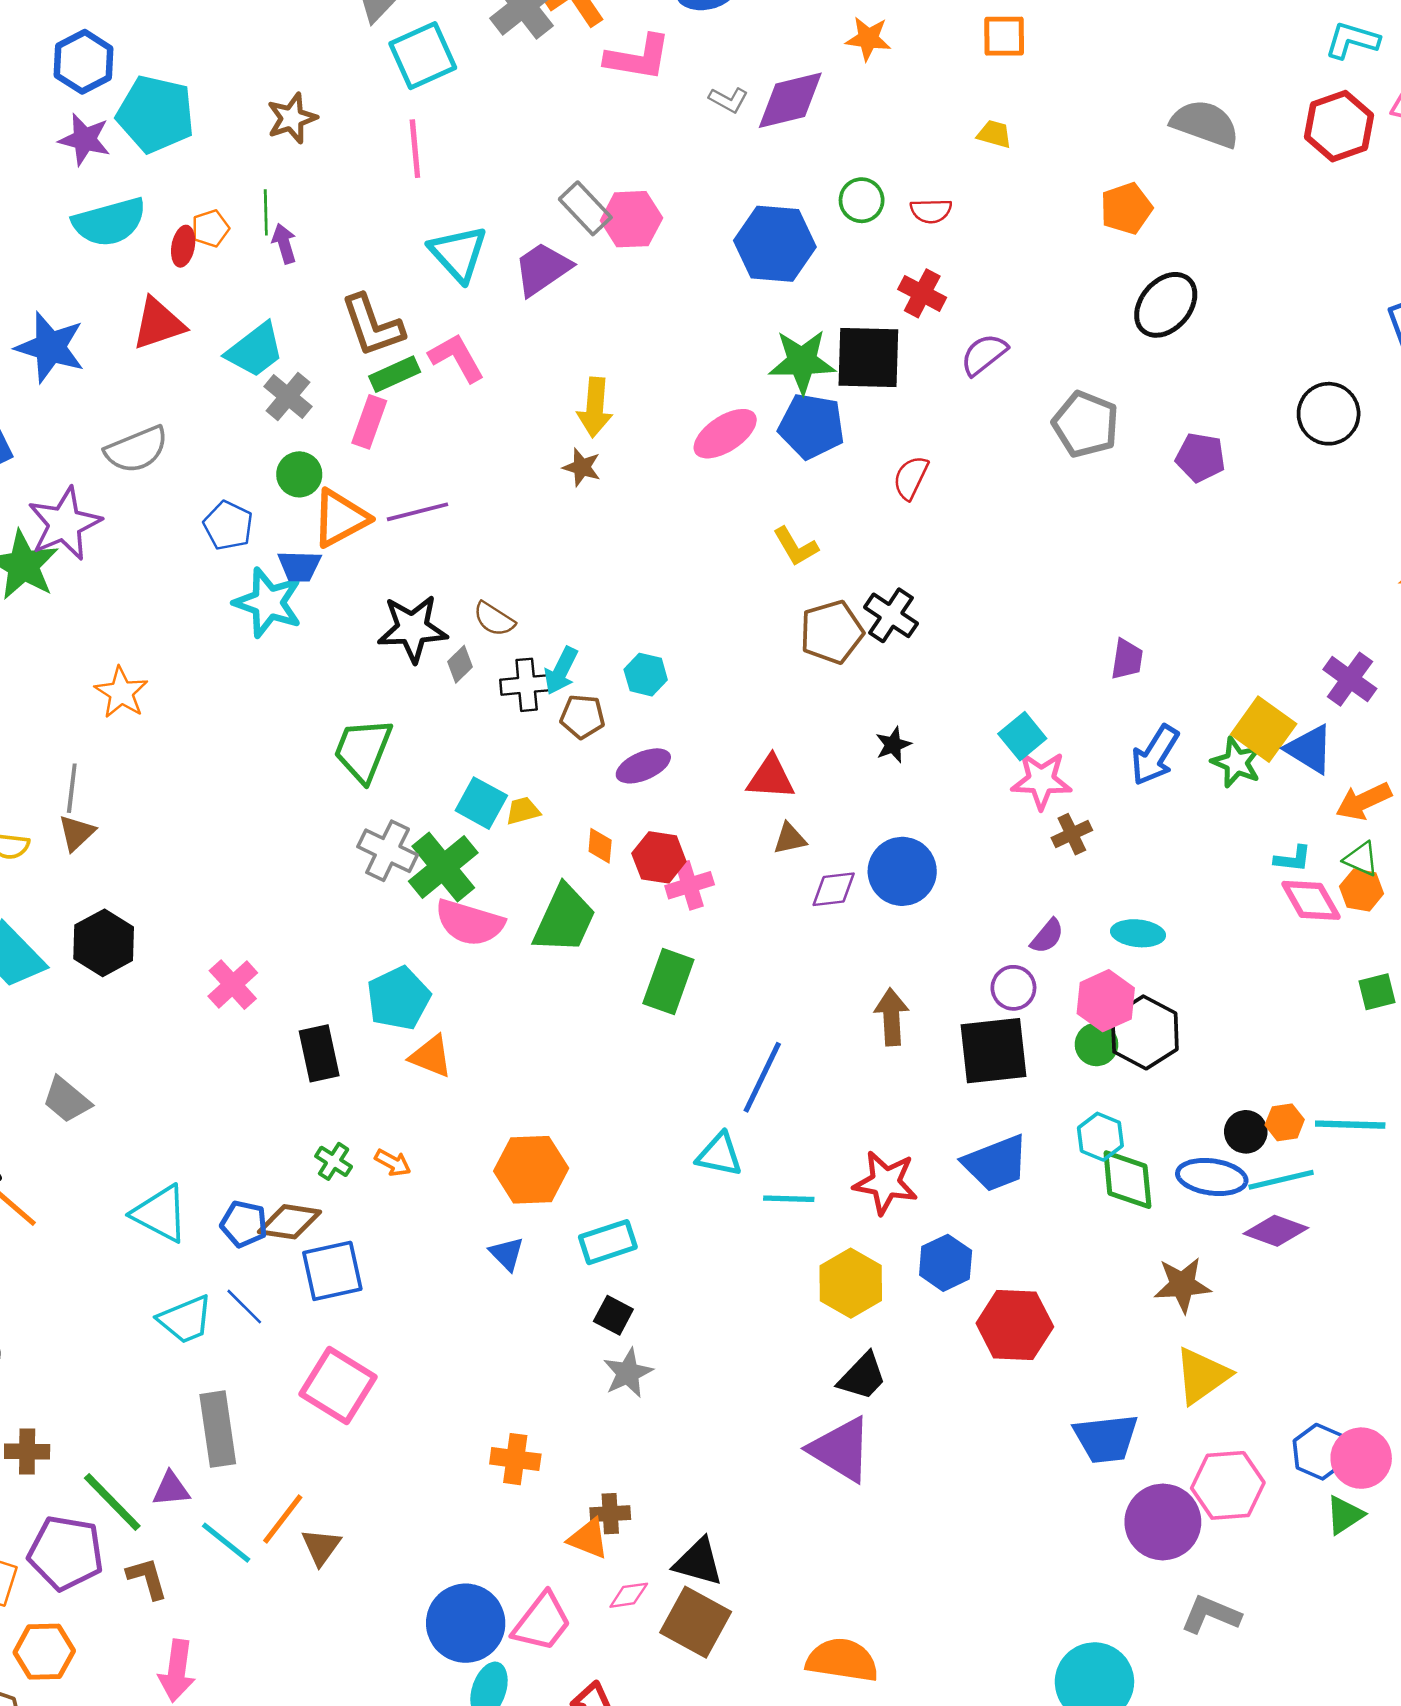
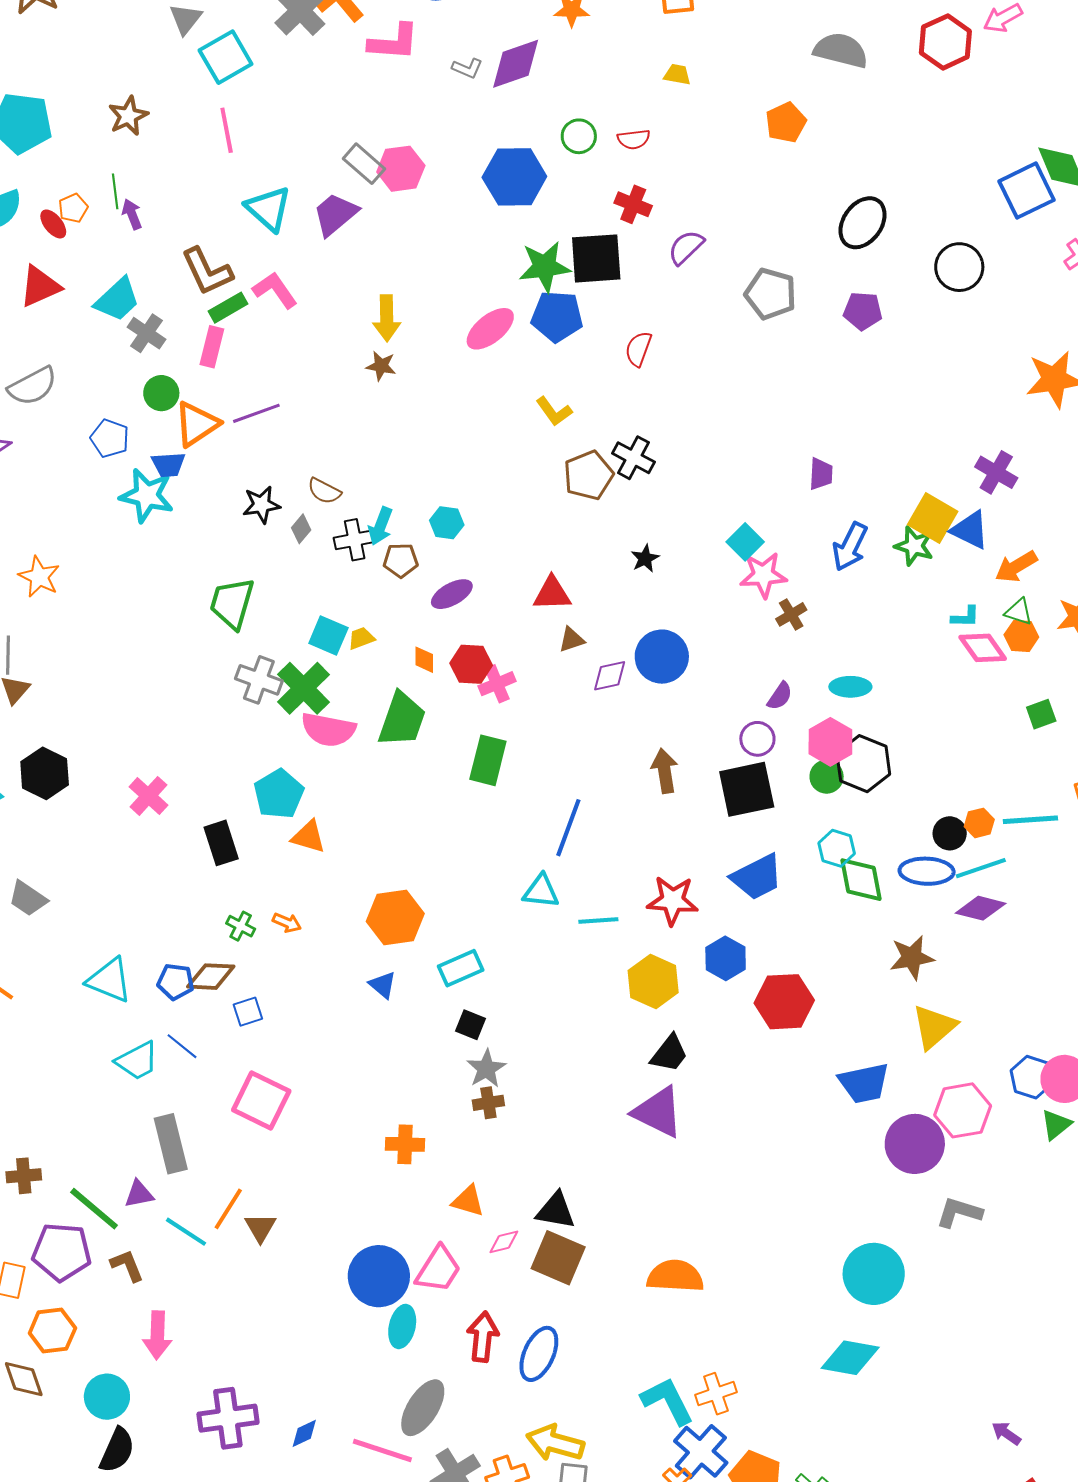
red ellipse: (183, 246) -> (53, 224), turned -44
black ellipse: (1166, 305) -> (863, 223), moved
black star: (413, 629) -> (261, 505), size x0.7
blue square: (332, 1271) -> (248, 1012), size x0.6
brown cross: (610, 1514) -> (488, 1103), moved

